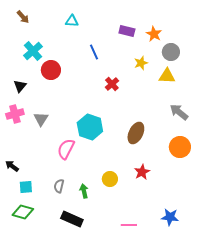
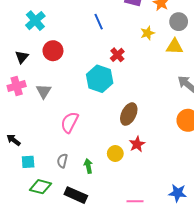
red circle: (51, 70) -> (53, 51), moved
cyan hexagon: (90, 127) -> (100, 79), moved
brown ellipse: (136, 133) -> (129, 114), moved
red star: (142, 172) -> (137, 144), moved
green diamond: (23, 212) -> (41, 187), moved

